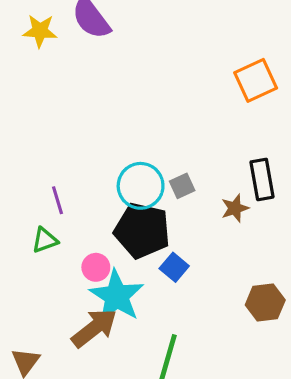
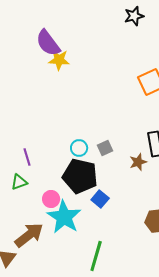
yellow star: (40, 31) -> (59, 60), moved
cyan circle: (141, 186) -> (79, 148), size x0.6
brown arrow: (94, 328) -> (29, 235), moved

